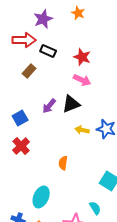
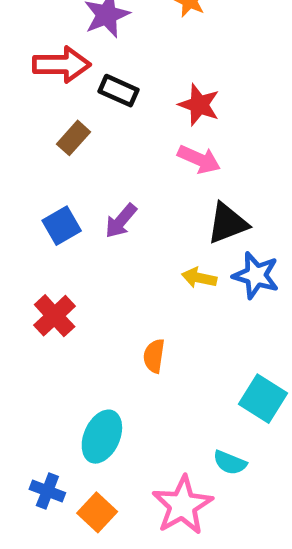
black triangle: (71, 104) -> (227, 223), moved
blue square: (20, 118) -> (62, 226), moved
cyan semicircle: (95, 208) -> (230, 463), turned 144

